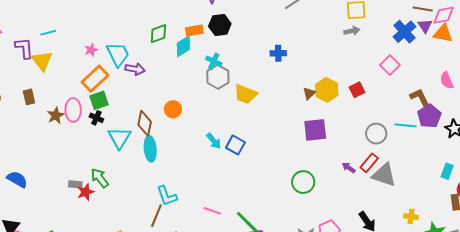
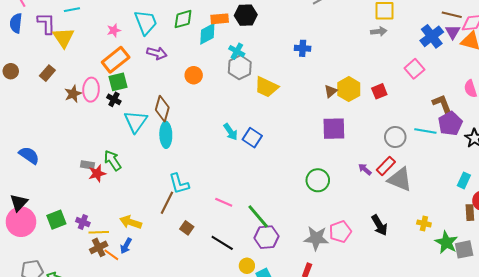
cyan trapezoid: (118, 54) -> (146, 22), moved
brown rectangle: (29, 97) -> (47, 73), turned 49
orange circle: (173, 109) -> (194, 75), moved

